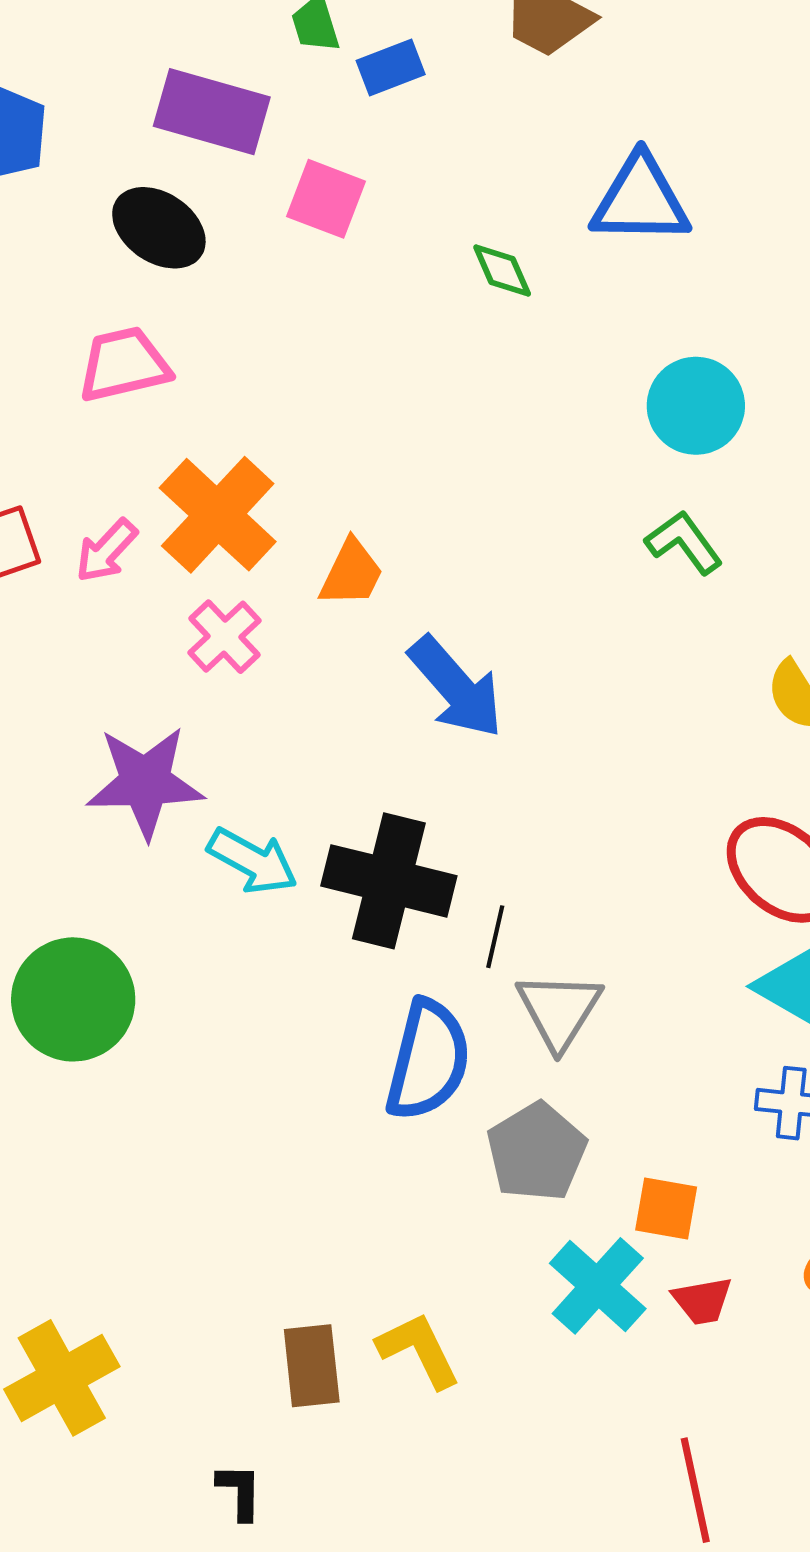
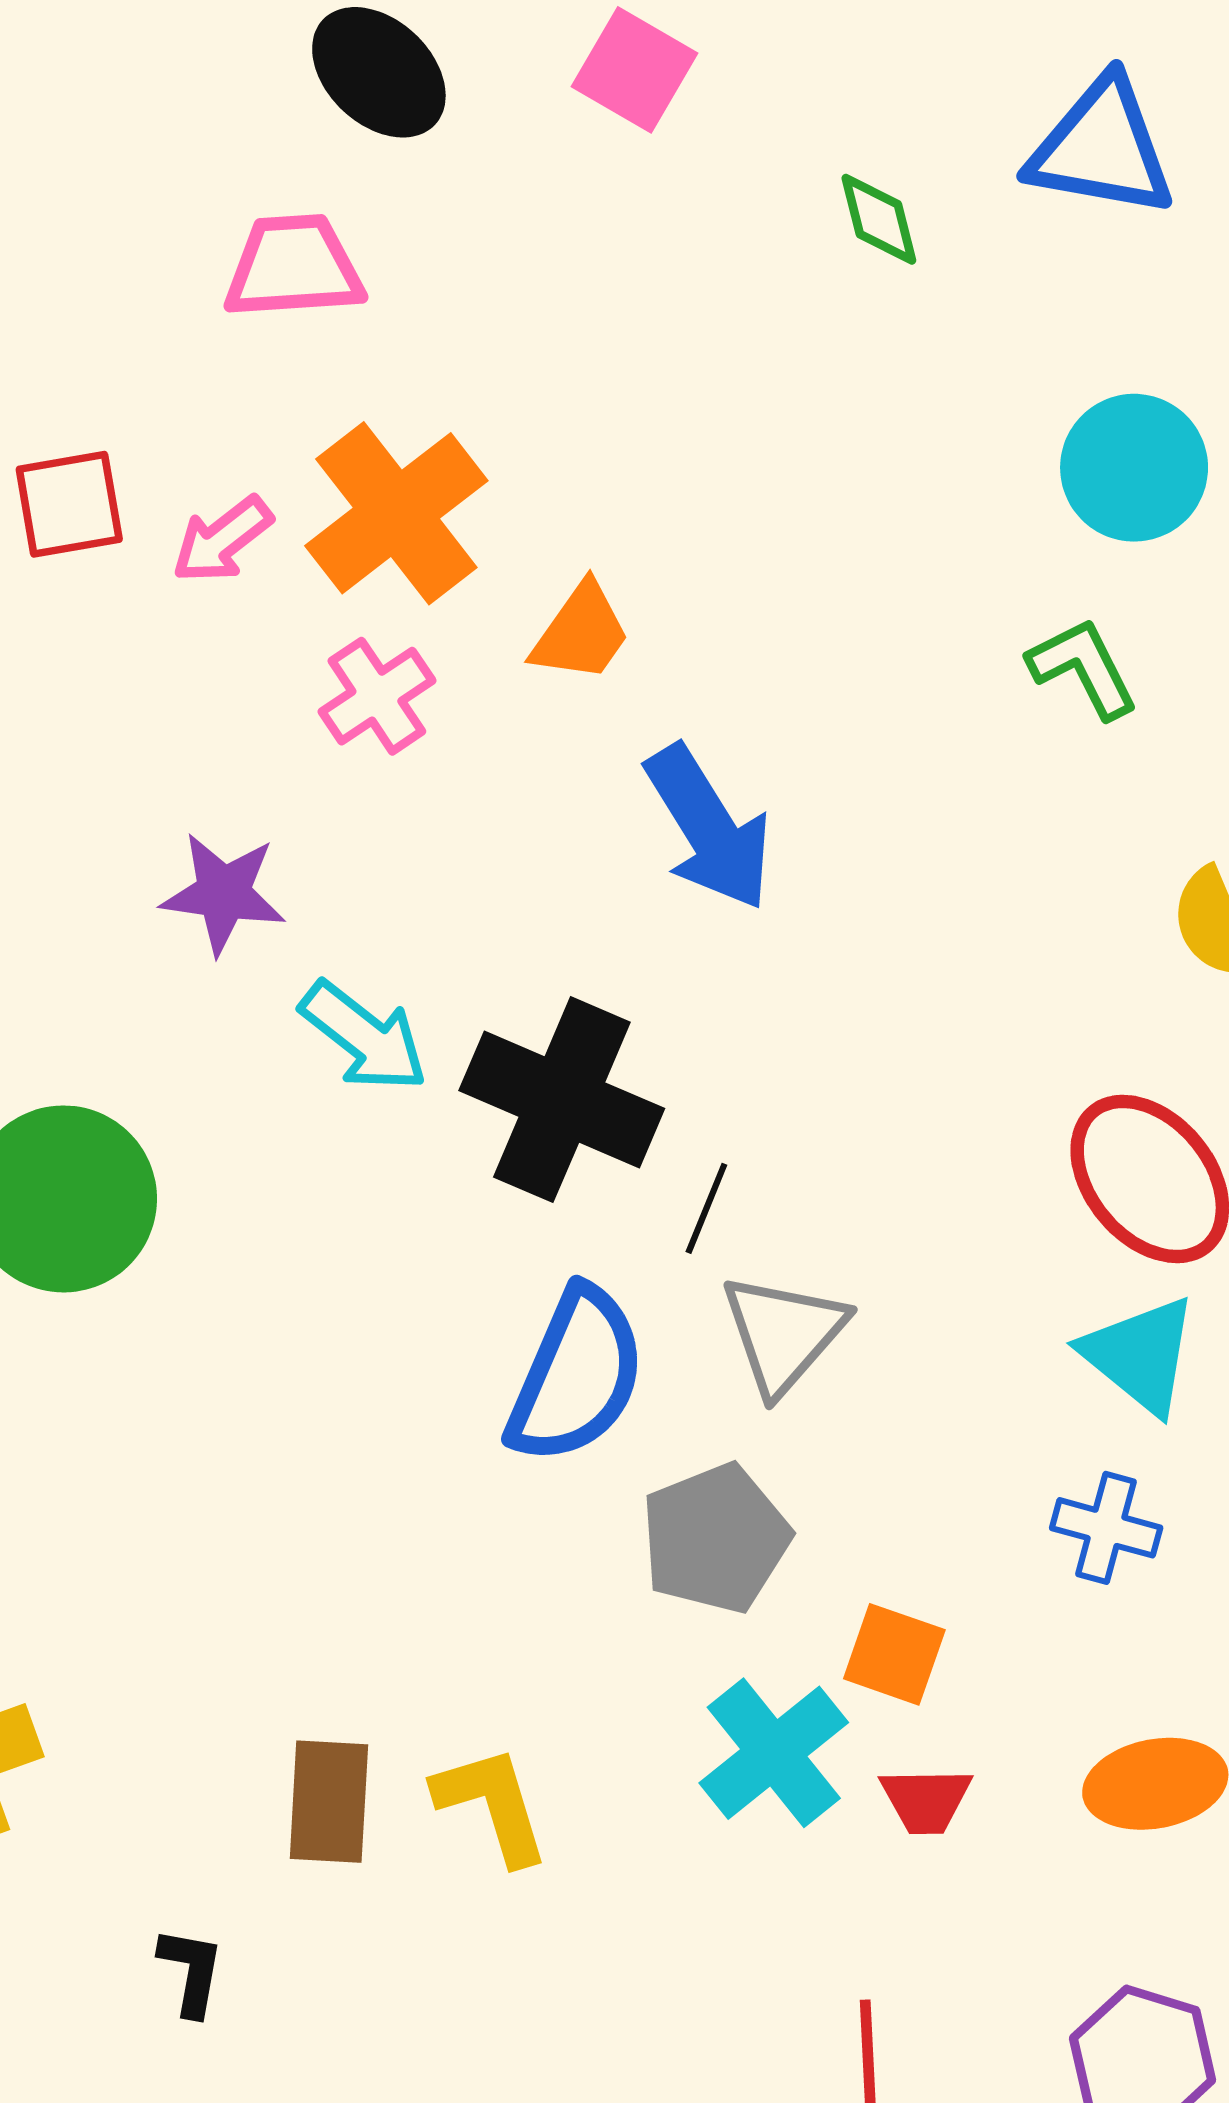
purple star: (145, 782) -> (223, 893), size x0.7

